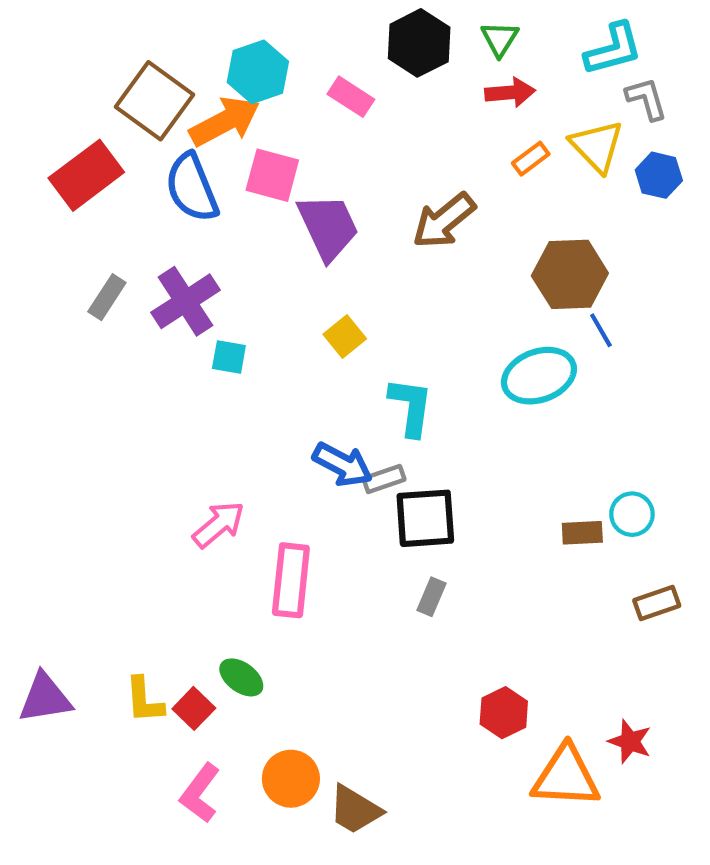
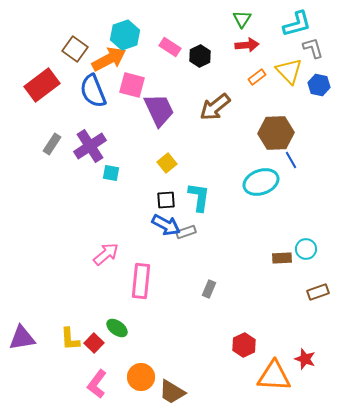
black hexagon: (419, 43) -> (200, 56), moved, size x0.7
brown square: (155, 101) -> (75, 49), size x0.7
black square: (425, 518) -> (166, 200), moved, size x0.6

